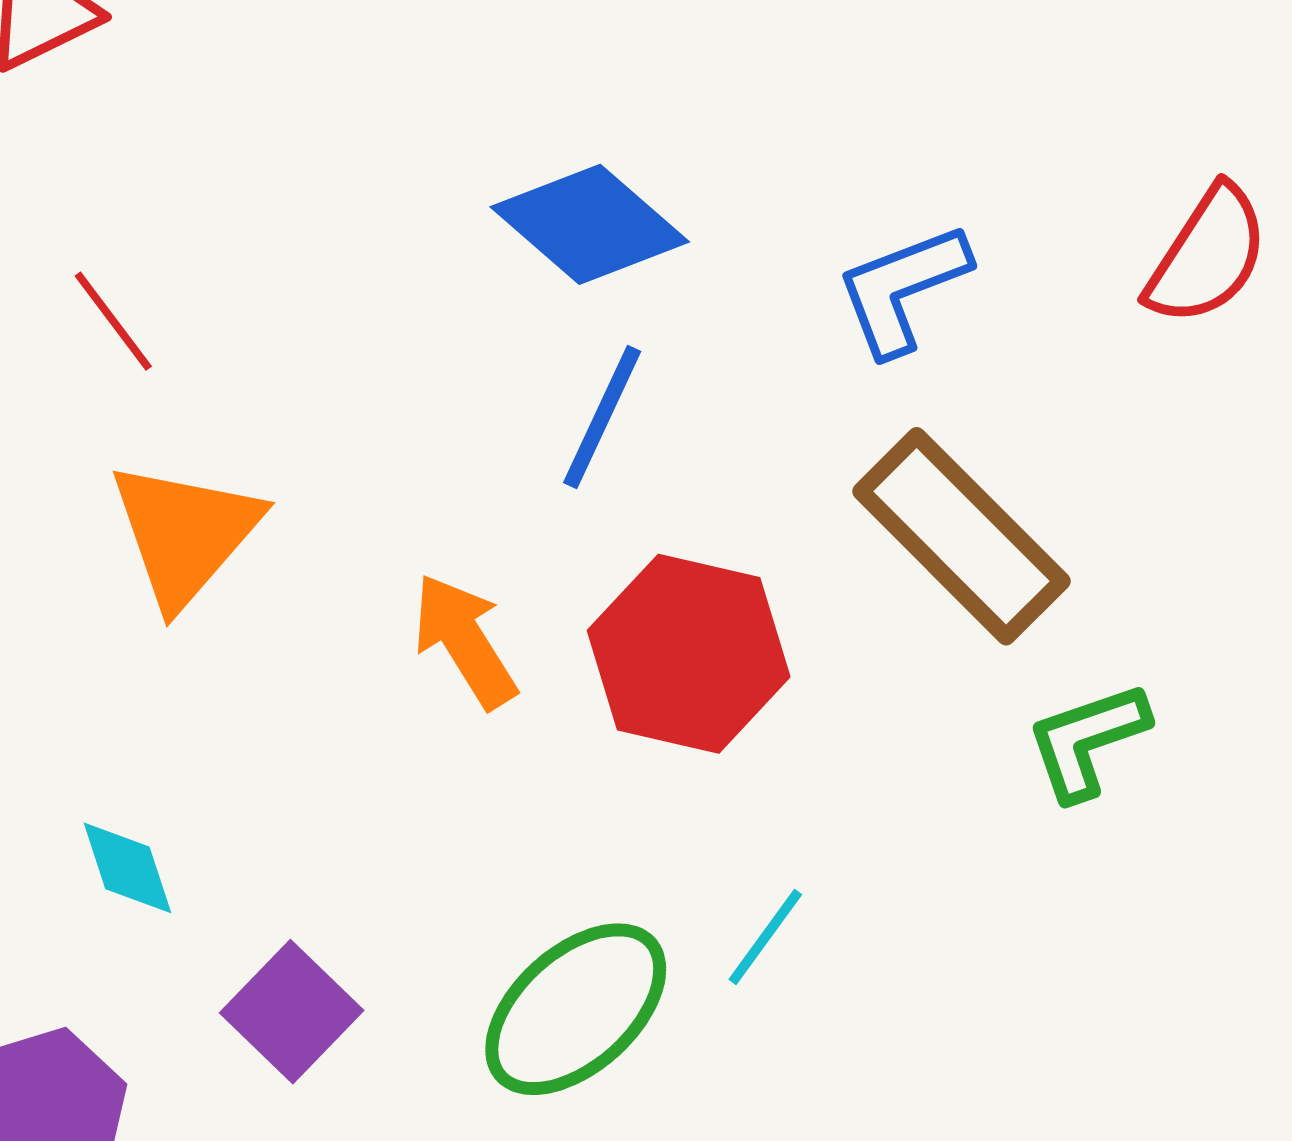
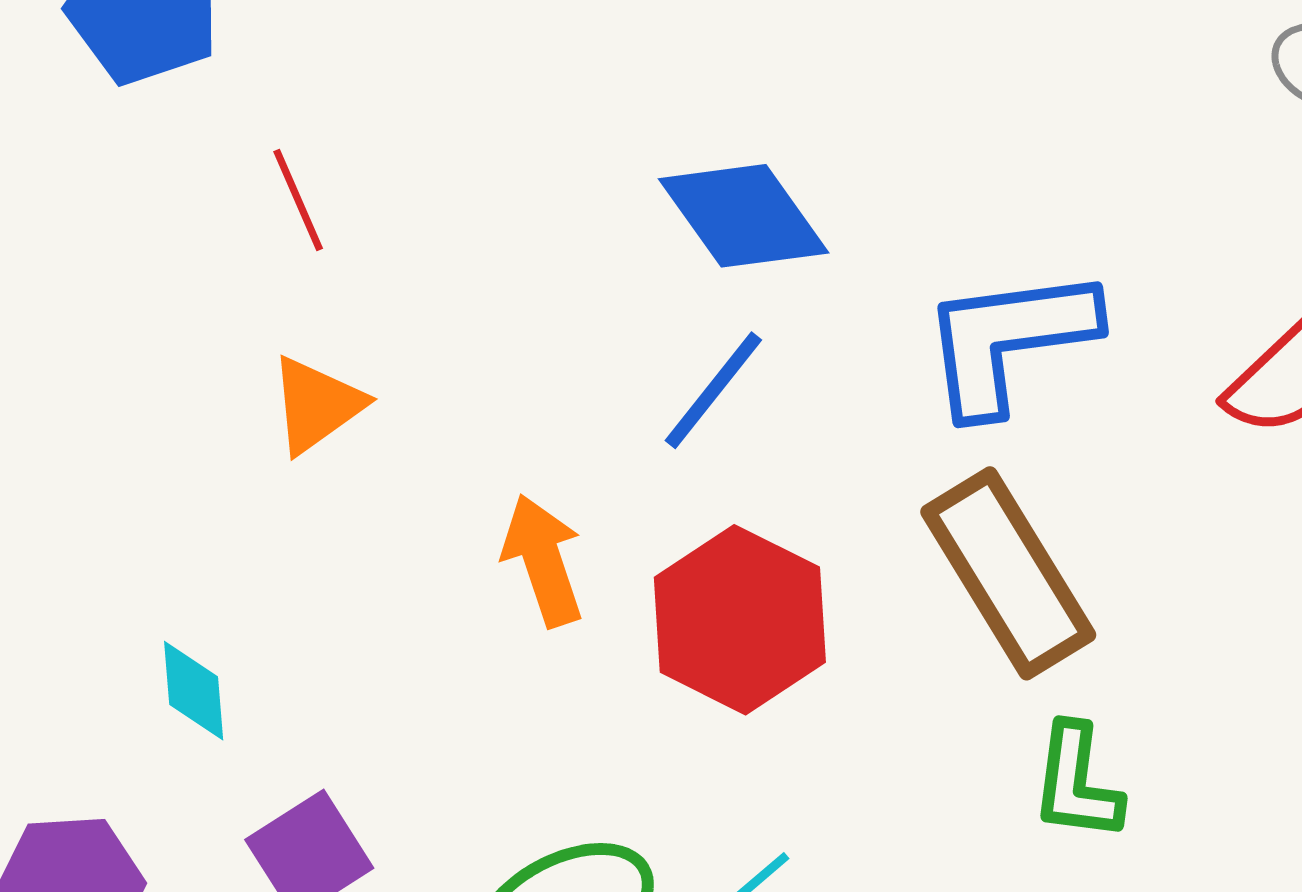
blue L-shape: (903, 289) -> (1009, 340), size x1.4
orange triangle: (185, 534) -> (317, 405), size x0.7
green L-shape: (1087, 741) -> (1077, 783), turned -77

